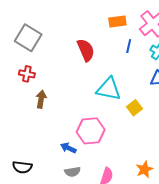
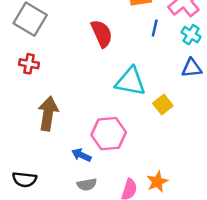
brown arrow: (41, 99) -> (48, 114), moved, size x1.5
orange star: (144, 169) -> (157, 182), moved

